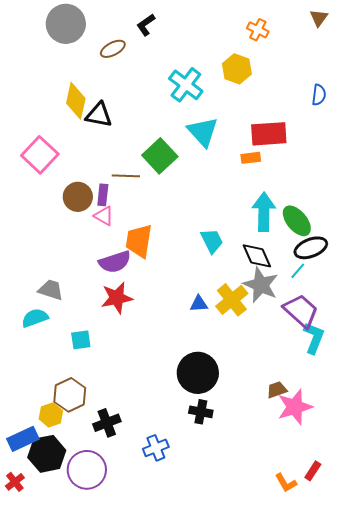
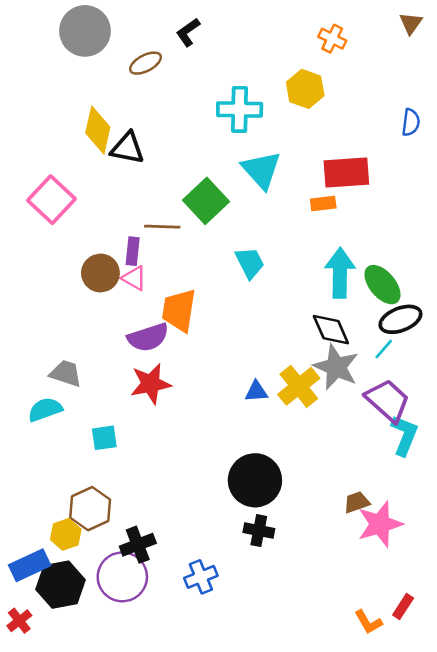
cyan cross: (186, 85) -> (240, 109), turned -36
brown circle: (78, 197) -> (100, 273), moved
cyan trapezoid: (212, 241) -> (250, 263), moved
purple circle: (87, 470) -> (122, 577), moved

